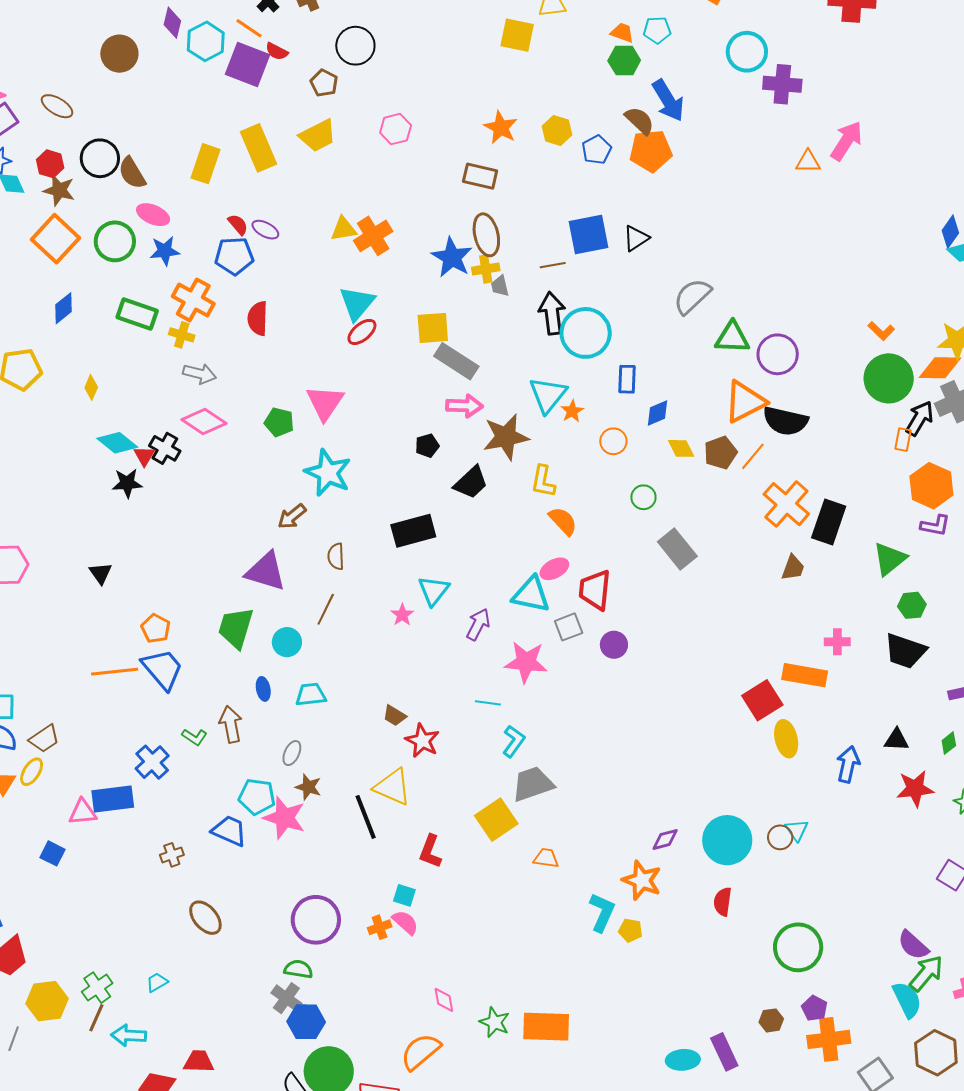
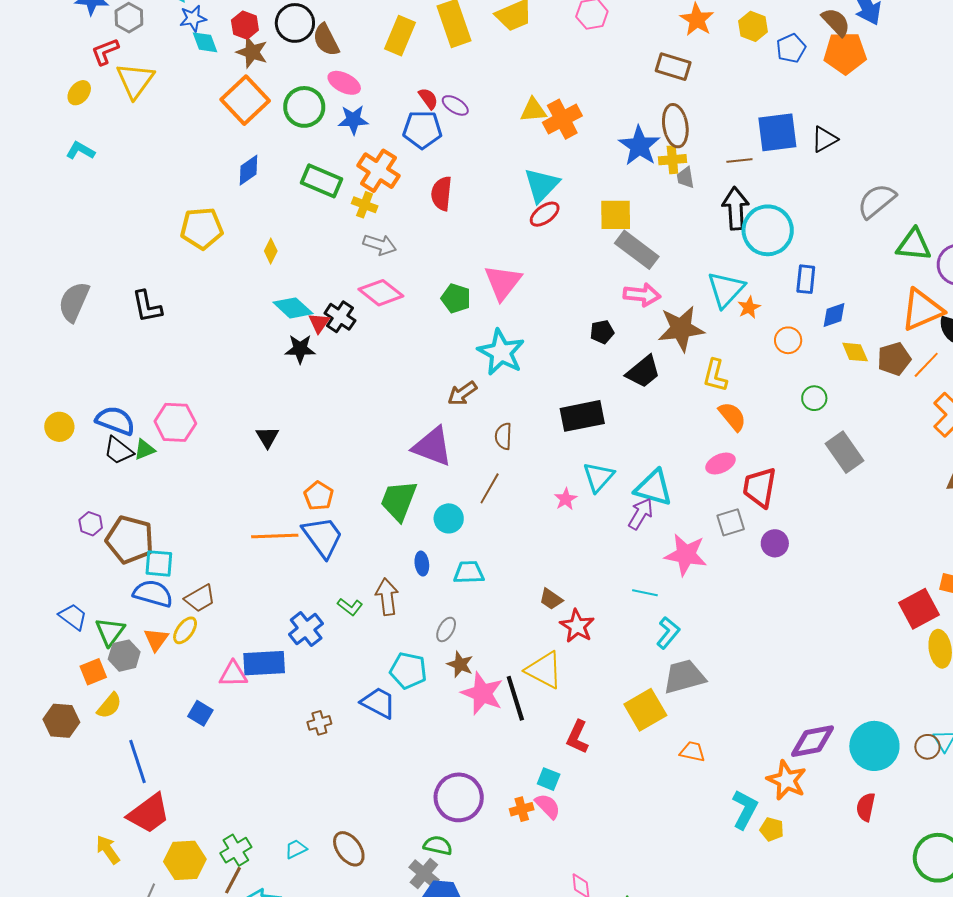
cyan triangle: (531, 595) -> (654, 488), moved
pink star: (284, 818) -> (482, 693), moved
purple diamond: (665, 840) -> (812, 741), size x1.6
brown ellipse: (205, 918) -> (349, 849), moved

